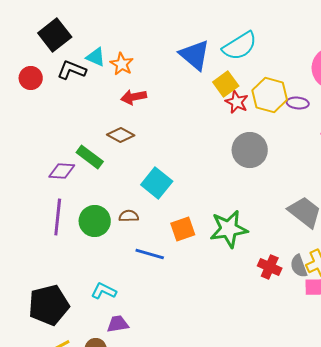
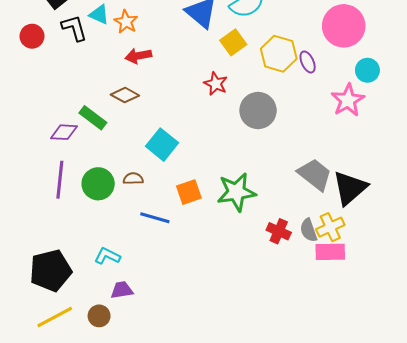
black L-shape: (72, 70) -> (74, 28), turned 52
red star: (237, 102) -> (216, 84), moved
purple ellipse: (298, 103) -> (308, 62), turned 60

